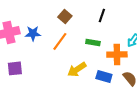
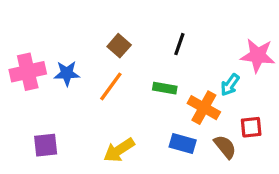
orange cross: (117, 54) -> (204, 108), turned 30
purple square: (15, 68) -> (46, 145), moved
yellow arrow: (77, 69) -> (119, 150), moved

